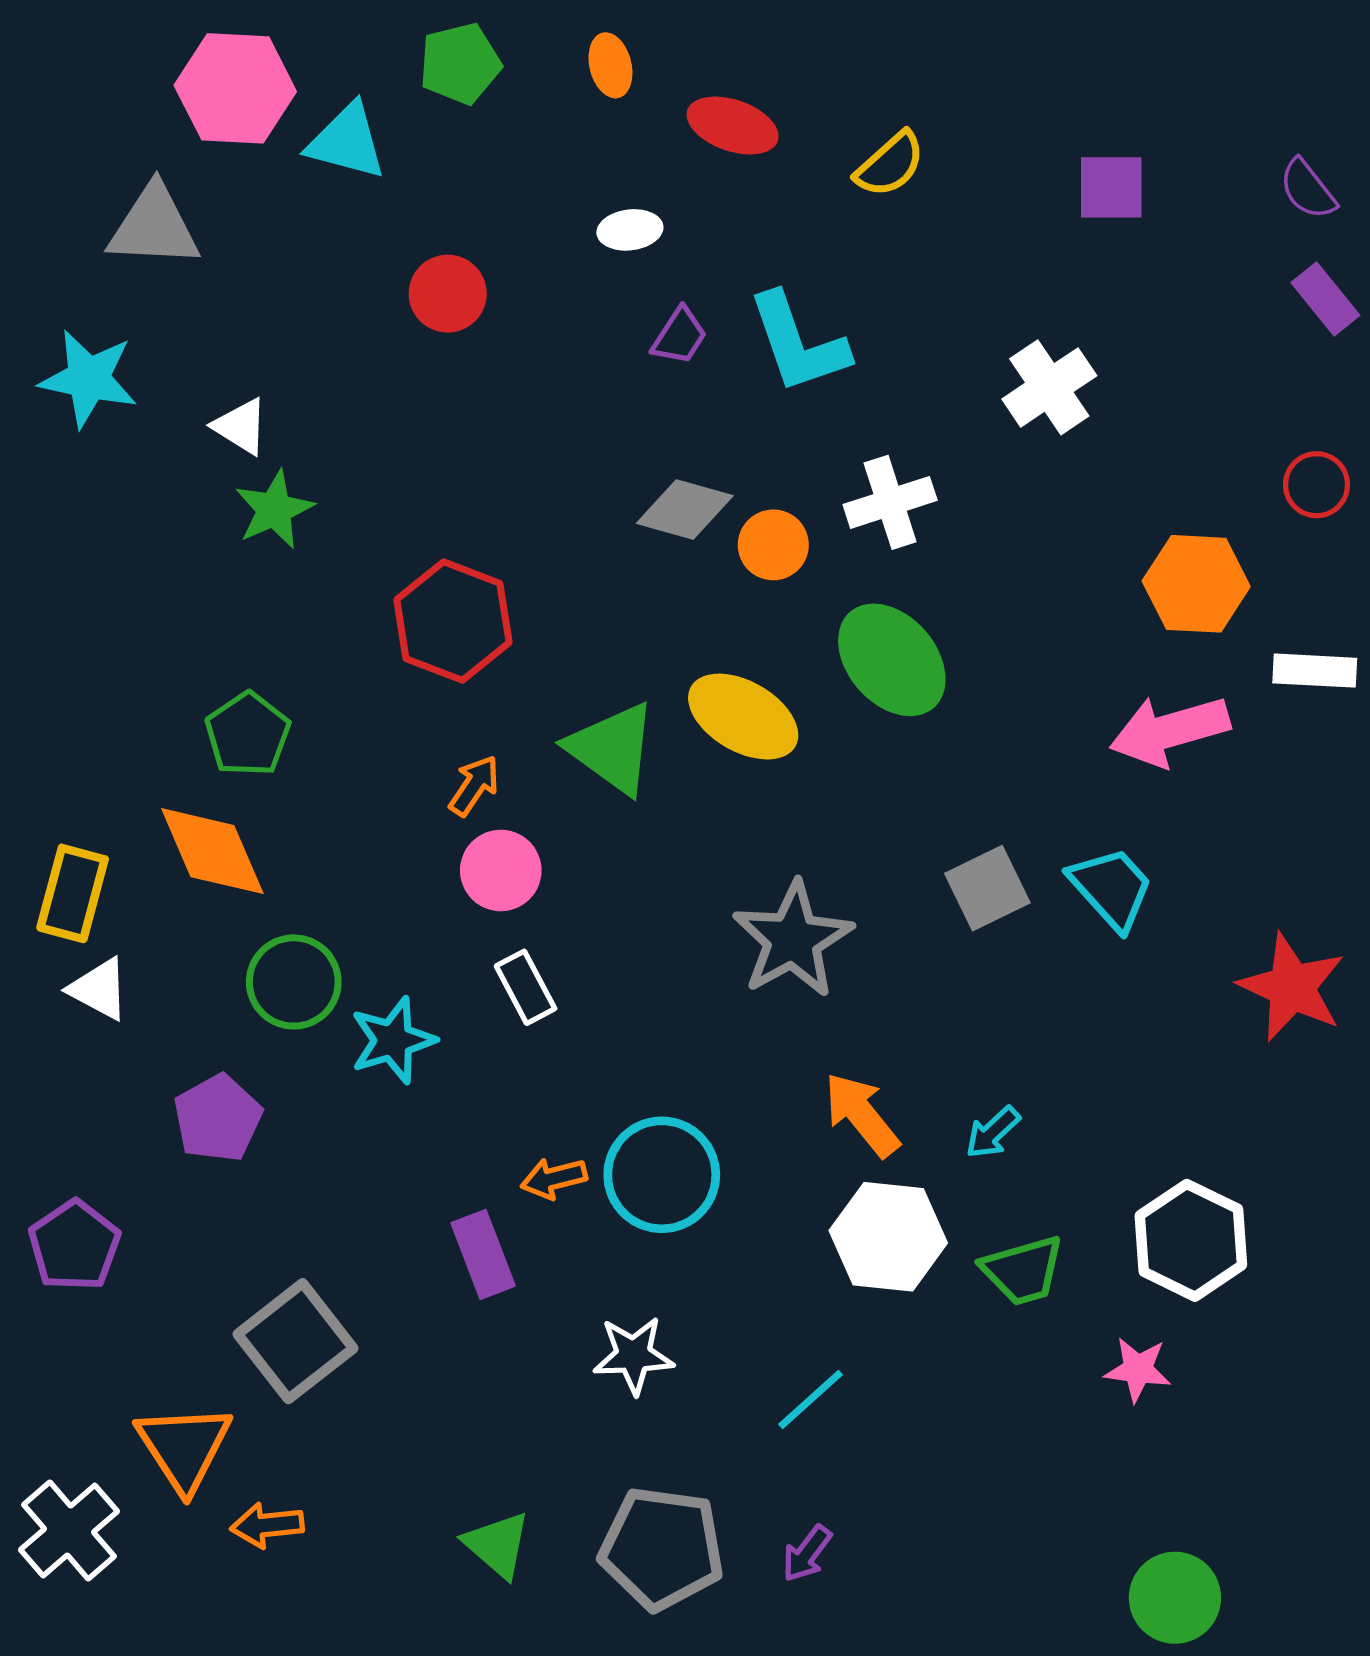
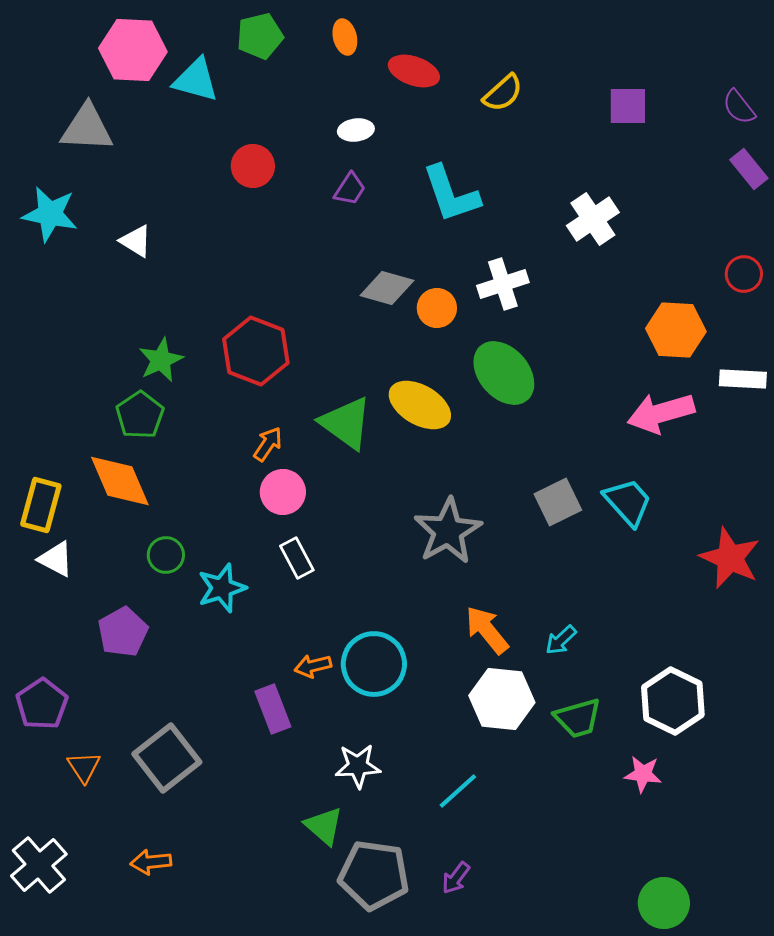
purple trapezoid: (679, 336) -> (350, 189), moved
green star: (274, 509) -> (161, 360), moved
green circle: (294, 982) -> (166, 555), size x0.7
orange triangle: (184, 1447) -> (84, 767), moved, size x0.6
green triangle: (497, 1545) -> (324, 826), moved

